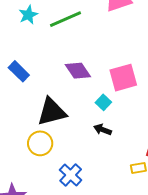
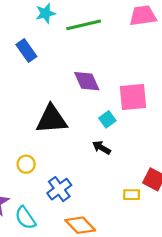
blue rectangle: (19, 71) -> (26, 50), moved
yellow circle: (40, 143) -> (26, 164), moved, size x0.7

